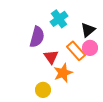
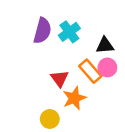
black triangle: (88, 30) -> (105, 45), turned 35
purple semicircle: (37, 37) -> (42, 31), moved

